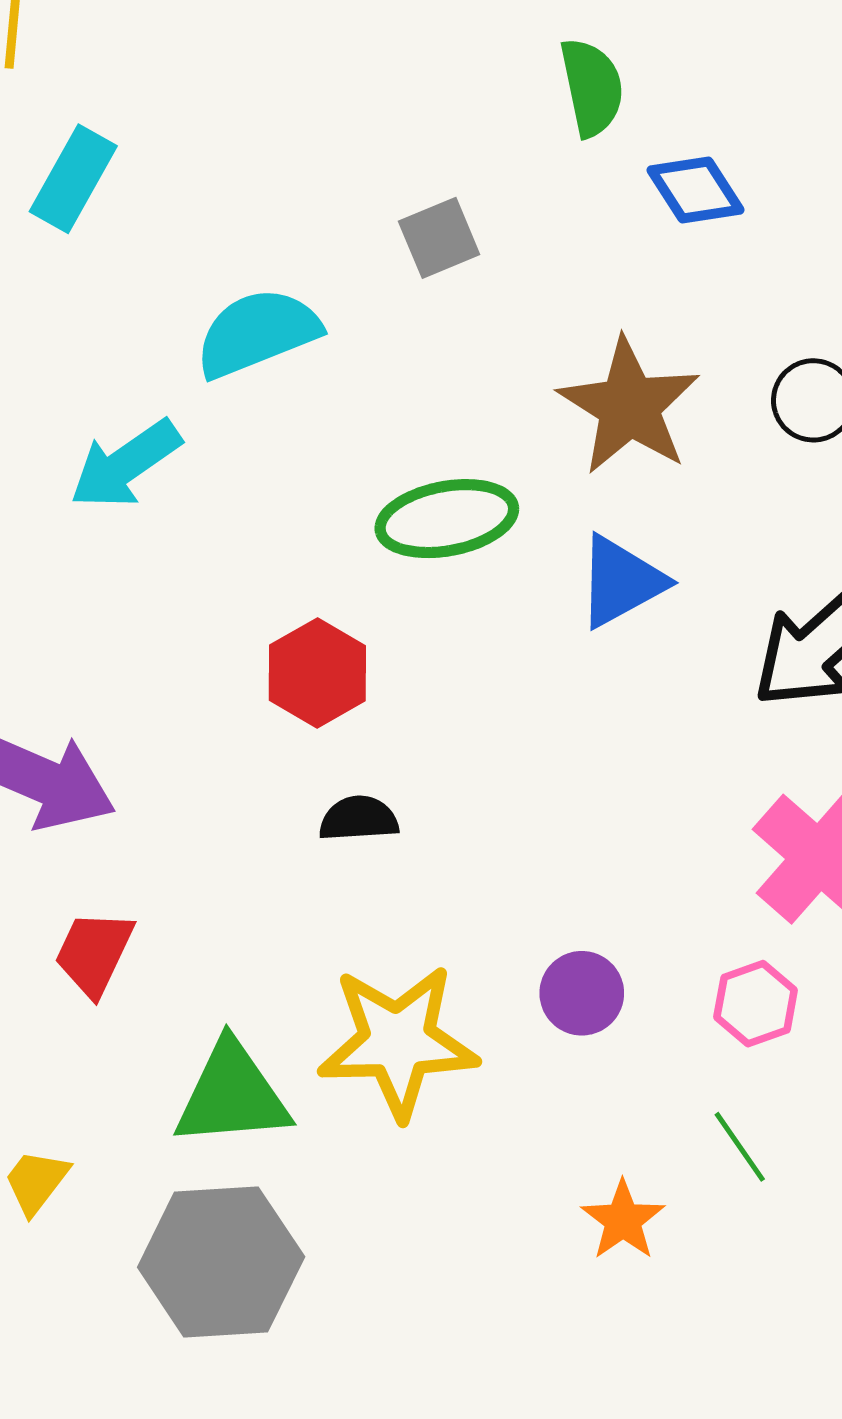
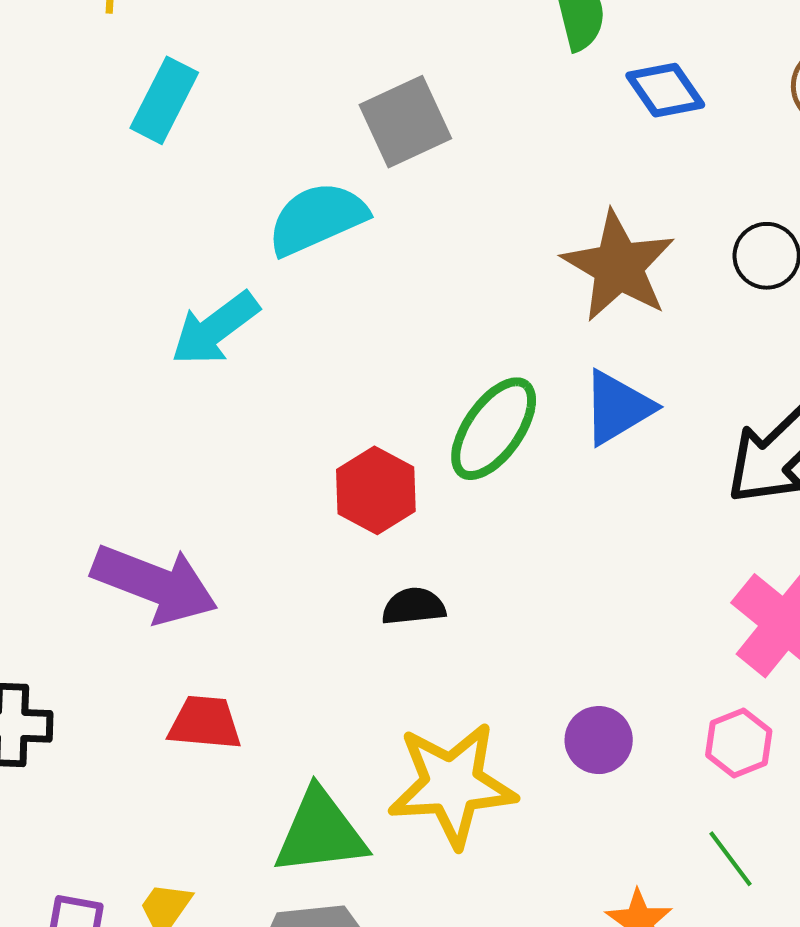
gray square: (439, 238) -> (405, 122), moved, size x1.4
green ellipse: (447, 519) -> (494, 429), moved, turned -42
red trapezoid: (94, 953) -> (205, 723), turned 72

